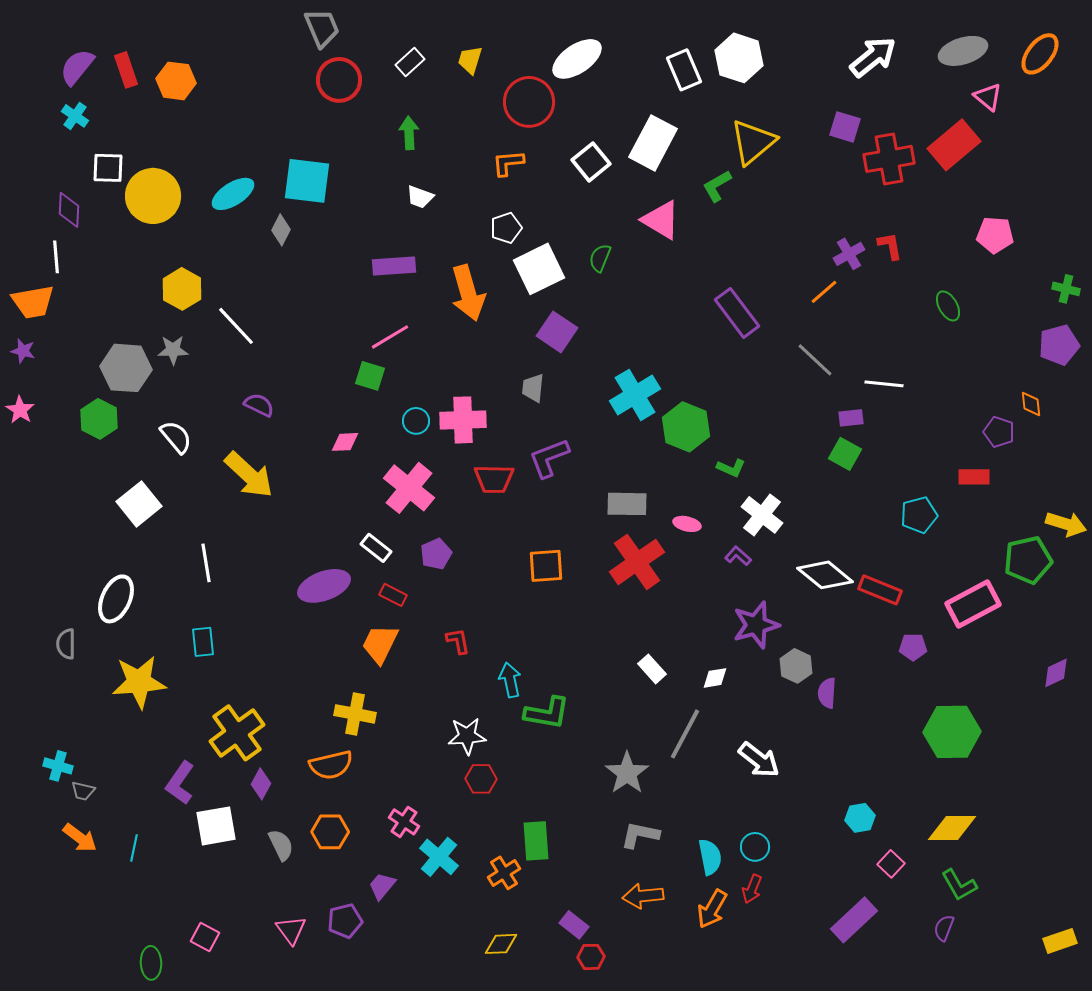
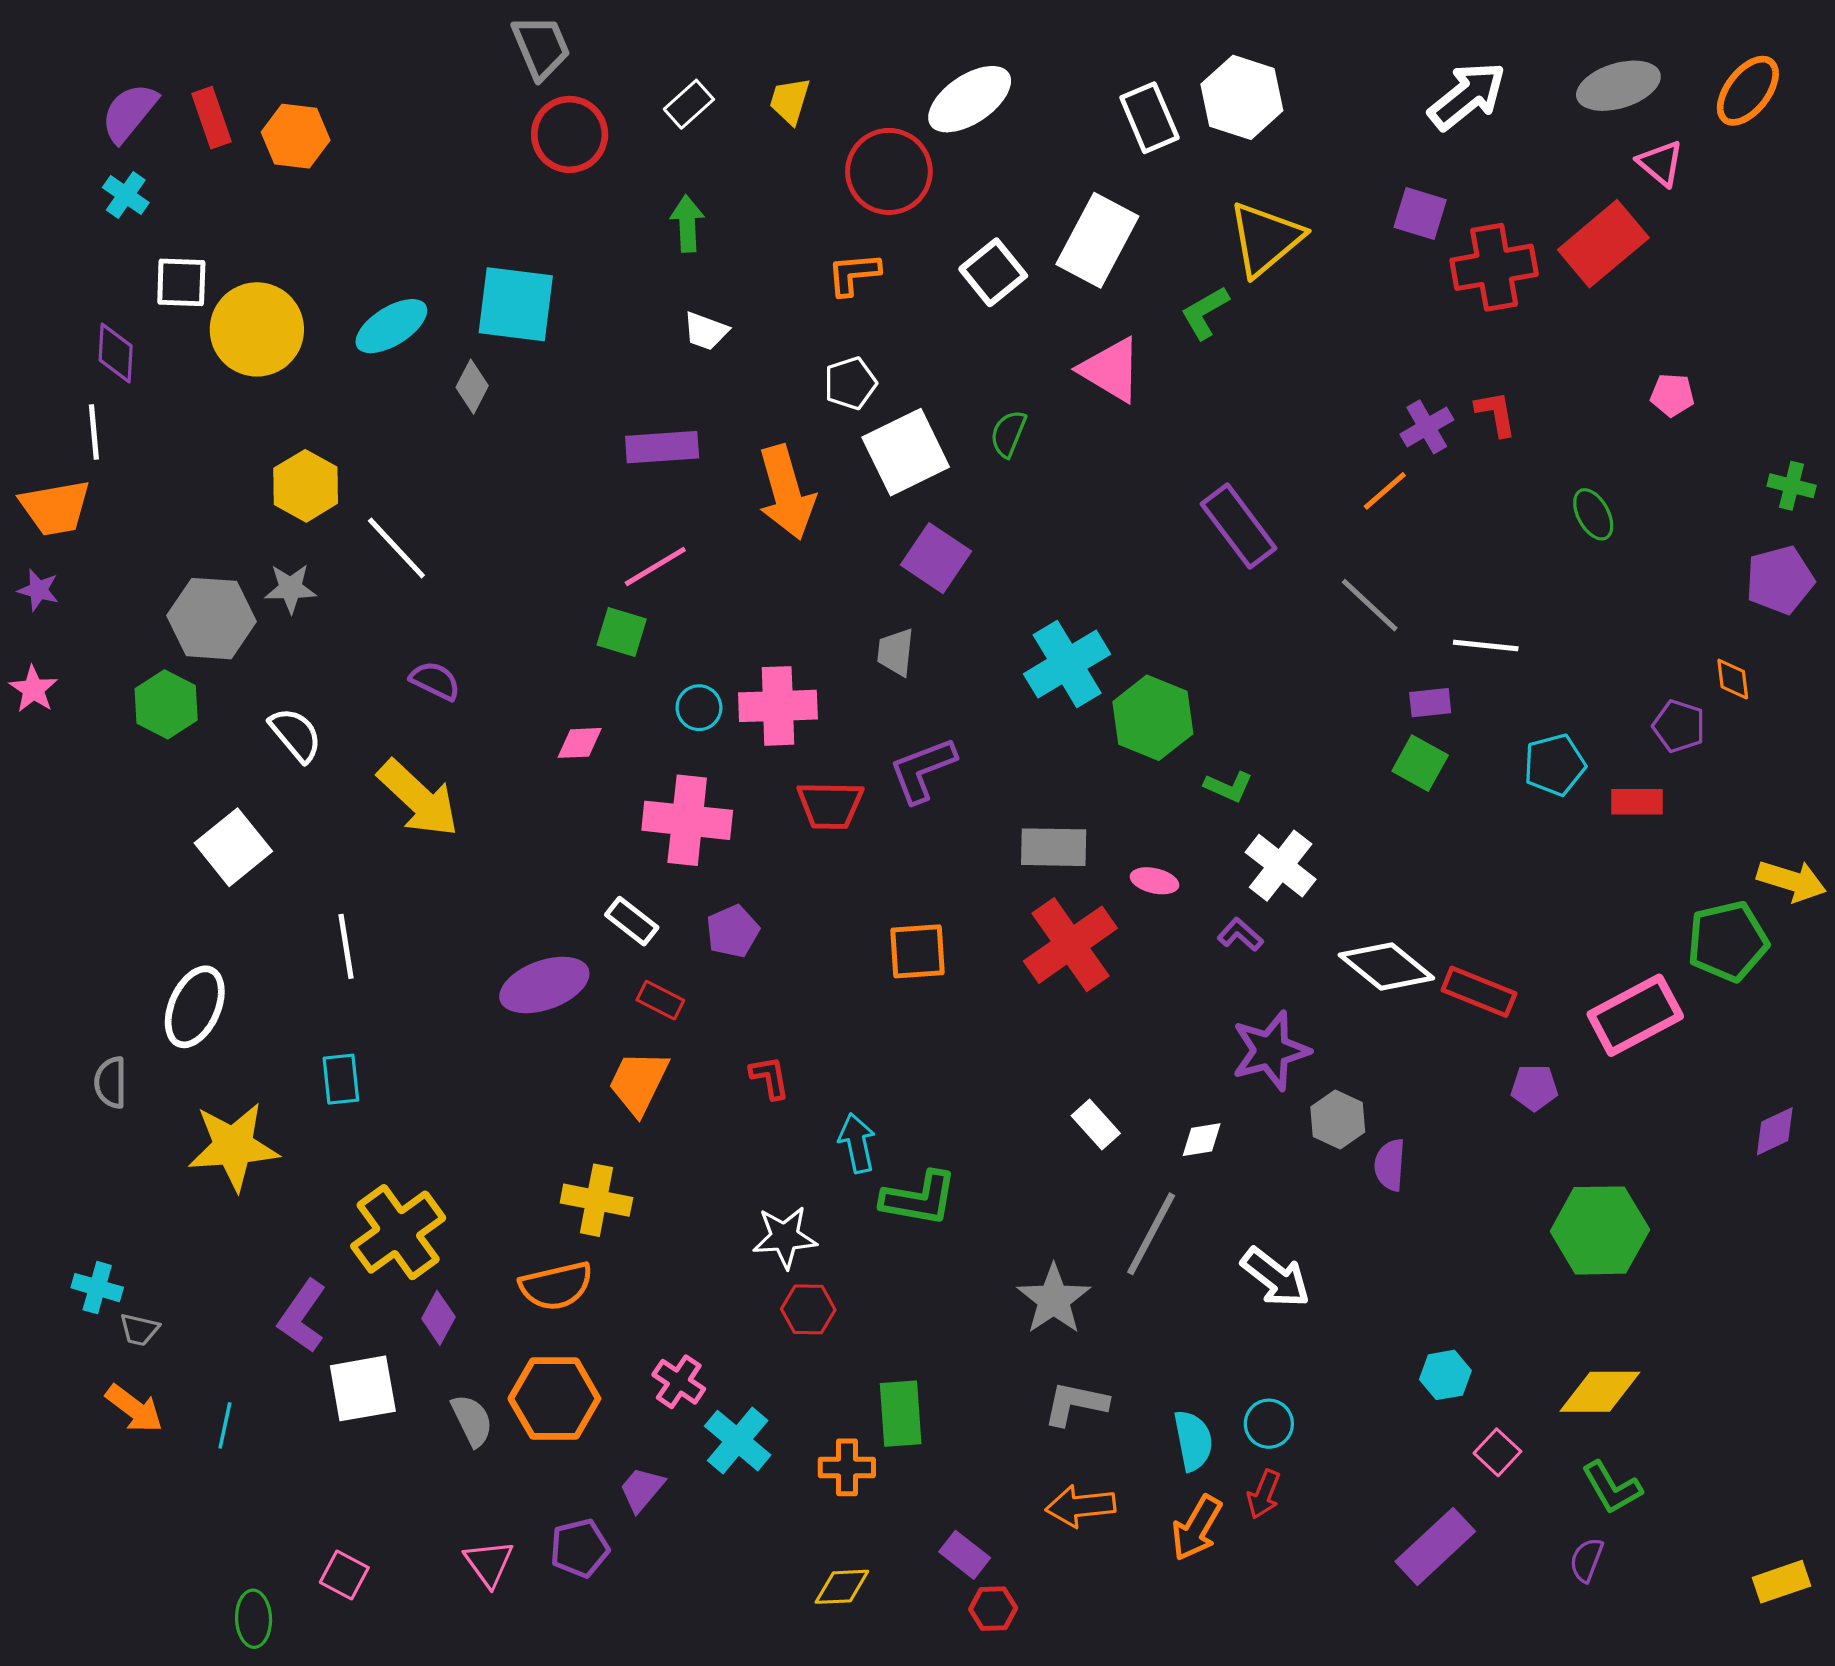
pink pentagon: (995, 235) -> (1672, 395), size x0.7
pink cross: (409, 488) -> (687, 820), turned -33
cyan pentagon: (919, 515) -> (1555, 765), moved
orange hexagon: (330, 832) -> (554, 1399), size x1.4
orange cross: (504, 873) -> (847, 1467), turned 32

